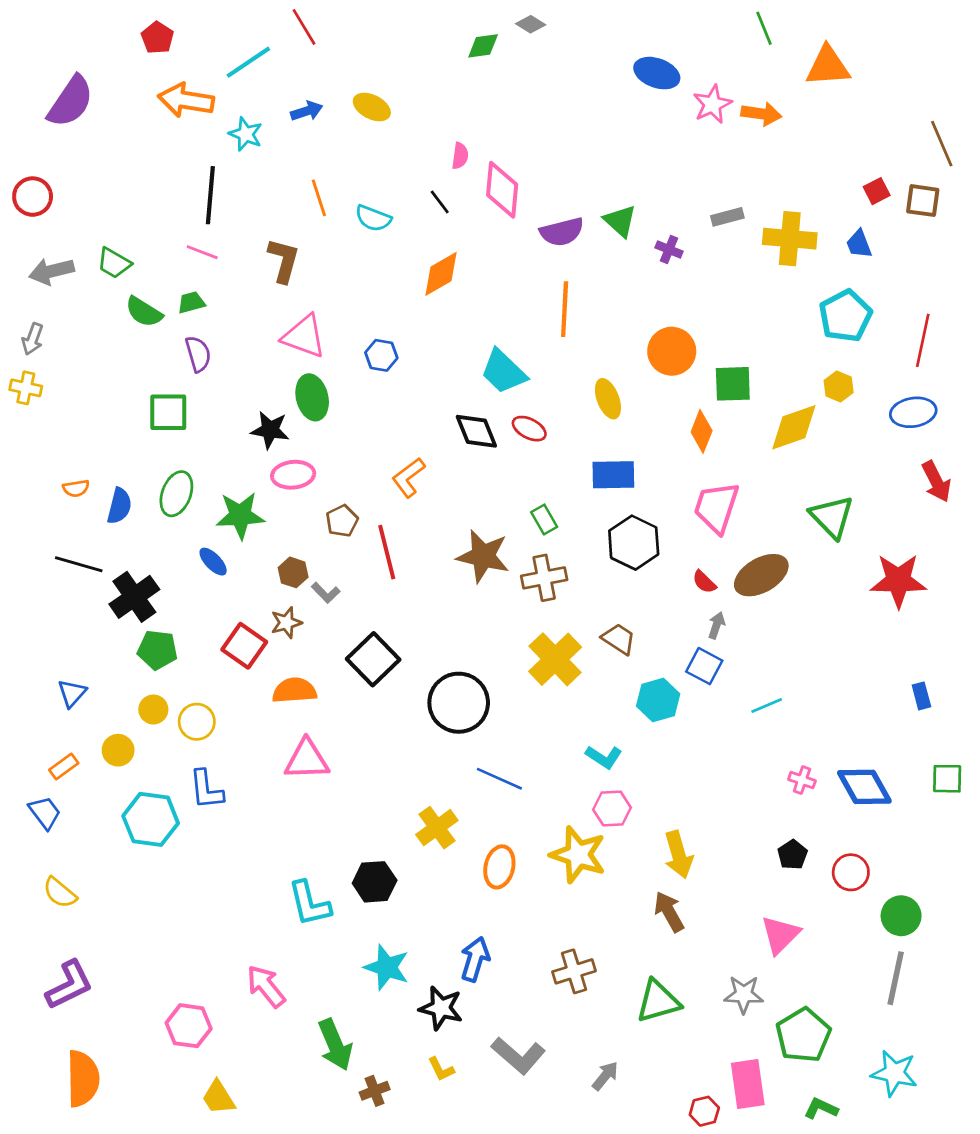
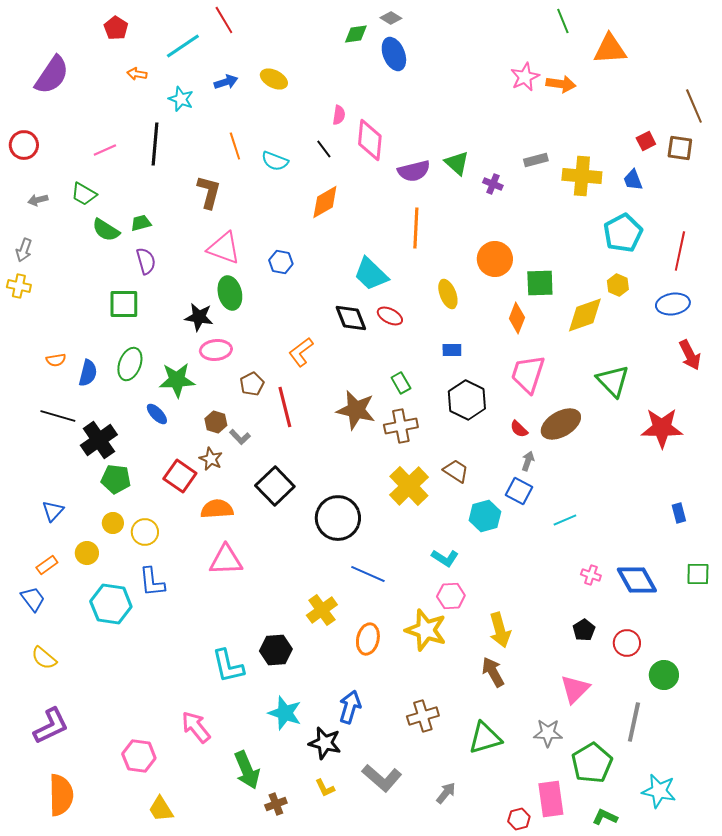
blue ellipse: (657, 73) -> (394, 54), moved, turned 48
orange arrow: (186, 100) -> (137, 74), size x0.5
pink line: (202, 252) -> (105, 150), moved, turned -45
gray arrow: (52, 271) -> (38, 200), size x0.6
blue rectangle: (613, 475) -> (452, 350), size x0.6
brown star: (286, 623) -> (211, 459), turned -30
gray line: (896, 978) -> (634, 722), moved

